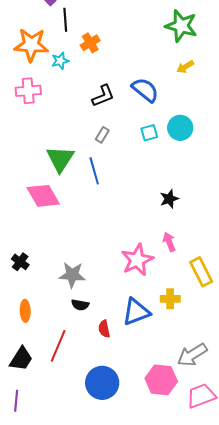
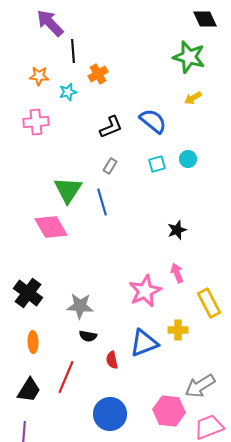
orange star: (31, 45) -> (39, 76), size x0.6
cyan circle: (180, 128) -> (188, 159), size x0.7
black cross: (20, 262) -> (28, 293), size x1.6

